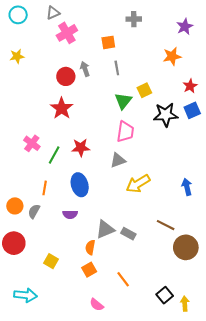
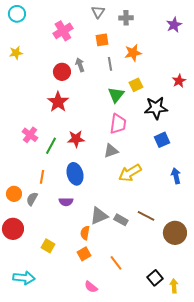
gray triangle: (53, 13) -> (98, 12), moved, turned -32
orange star: (172, 56) -> (133, 53), moved
blue square: (192, 110) -> (162, 140), moved
brown line: (166, 225) -> (146, 216), moved

